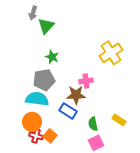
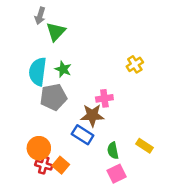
yellow cross: (111, 53) -> (135, 64), size x0.6
cyan semicircle: (37, 99) -> (38, 72), moved, turned -90

